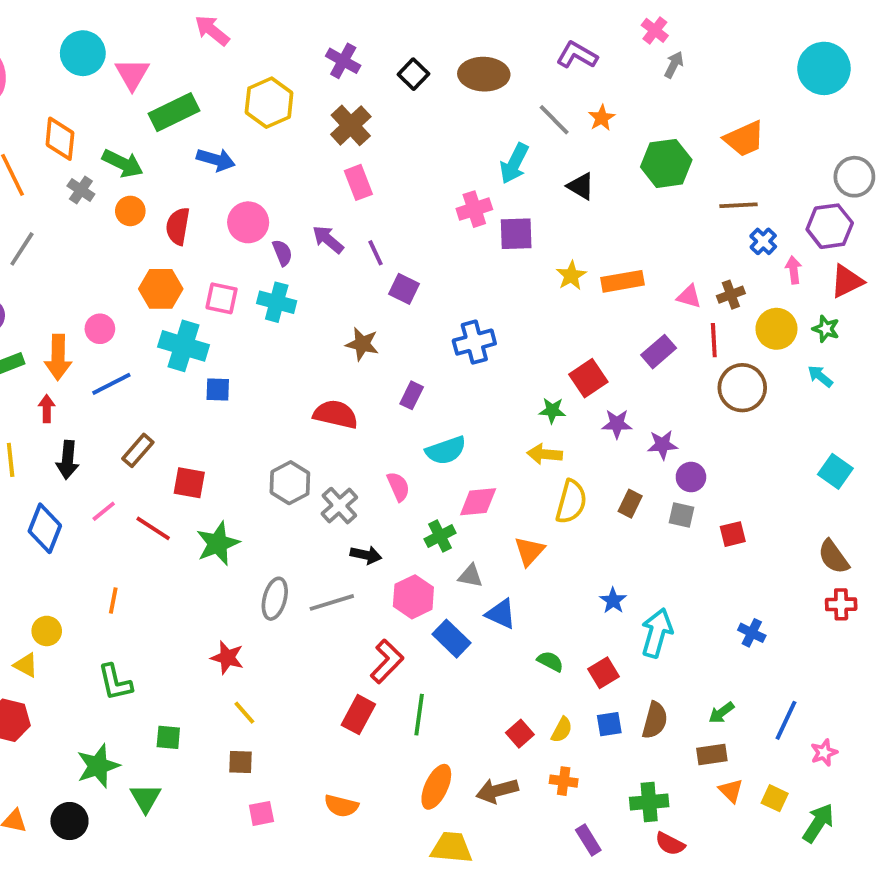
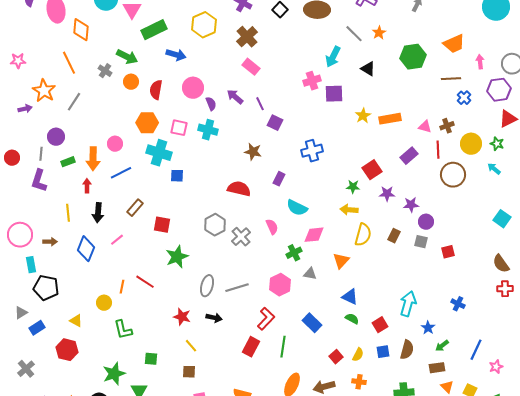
orange diamond: (60, 139) -> (81, 30), moved
pink rectangle: (358, 182) -> (251, 67), turned -30
pink arrow: (794, 270) -> (480, 62), moved
cyan semicircle: (446, 450) -> (297, 208), turned 45
red line: (153, 528) -> (145, 282), moved
black arrow: (366, 555) -> (214, 318), moved
blue star: (613, 601) -> (428, 328), moved
blue triangle: (501, 614) -> (350, 297), moved
yellow circle: (47, 631) -> (104, 303), moved
blue rectangle: (451, 639) -> (312, 323), moved

